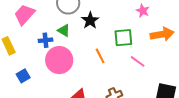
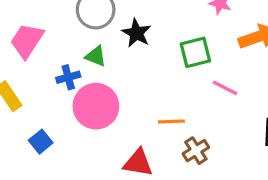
orange line: (100, 56) -> (171, 122), moved, turned -56

